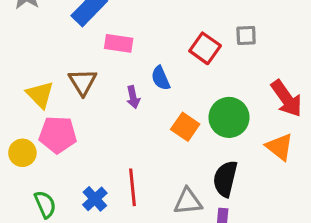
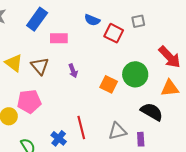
blue semicircle: (161, 78) -> (92, 20), moved, turned -35
yellow triangle: (40, 95) -> (14, 63), moved
orange triangle: (280, 147) -> (170, 88), turned -36
black semicircle: (225, 179) -> (152, 112), moved, turned 115

